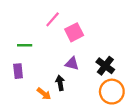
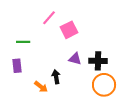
purple triangle: (72, 64) -> (75, 59), moved
black cross: (105, 66) -> (98, 61), turned -36

